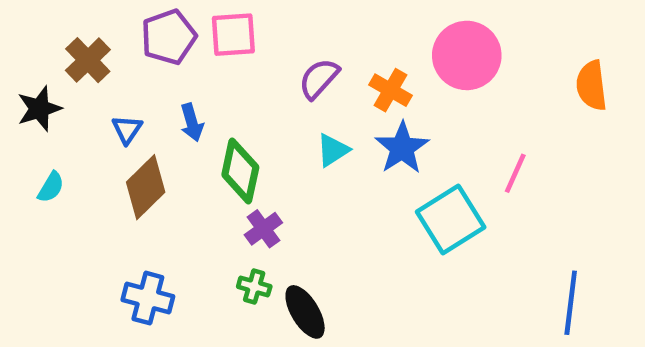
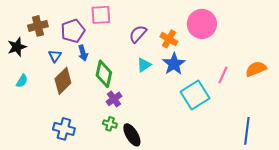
purple pentagon: (169, 37) -> (73, 31), moved
brown cross: (88, 60) -> (38, 26), turned 30
orange semicircle: (592, 85) -> (256, 69), moved, turned 75

